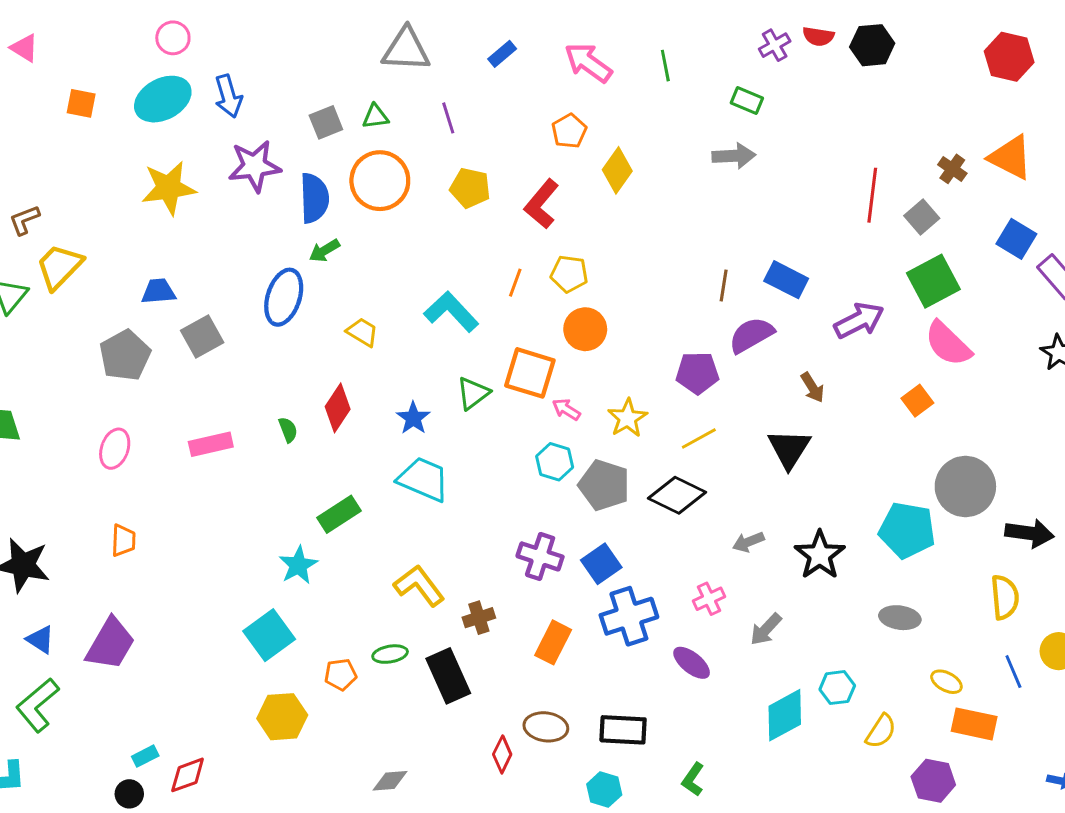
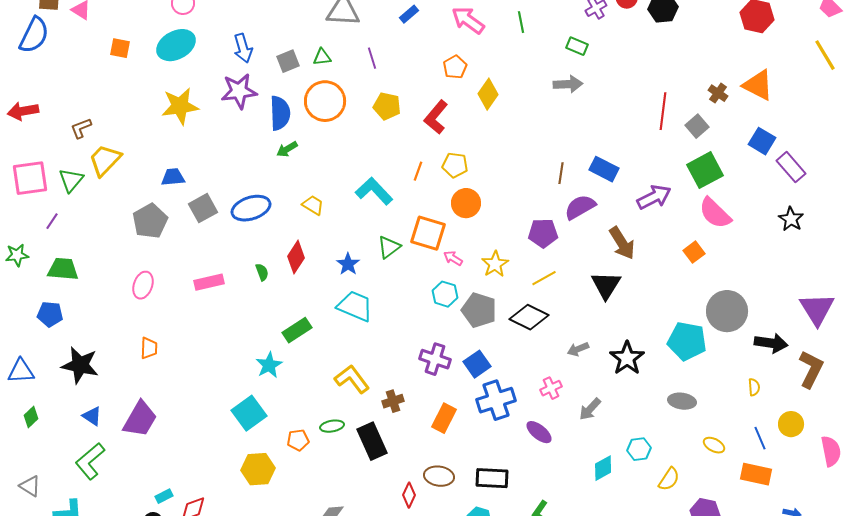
blue arrow: (228, 96) -> (243, 48), moved
blue ellipse: (284, 297) -> (251, 208), moved, turned 54
brown arrow: (812, 387) -> (622, 243), size x1.6
yellow semicircle: (1005, 597) -> (754, 387), size x0.6
cyan diamond: (785, 715) -> (603, 468), size x0.7
orange rectangle: (974, 724) -> (756, 474), moved

